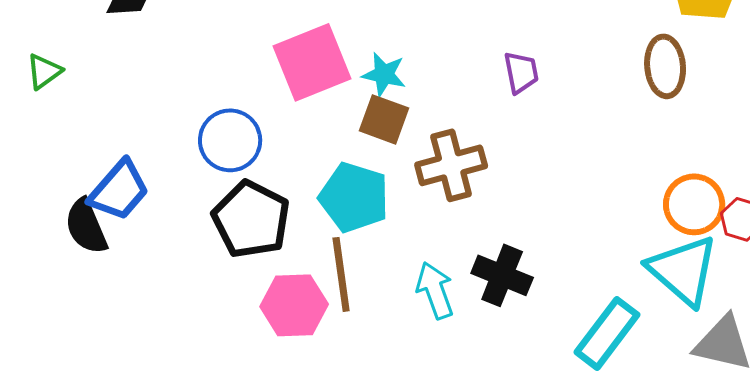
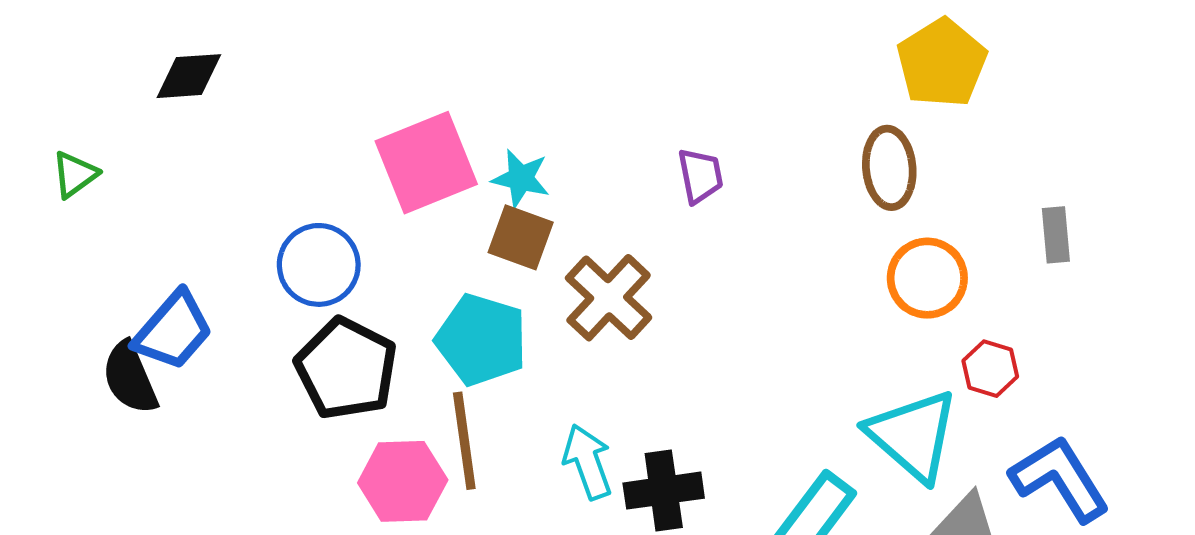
brown cross: (451, 165) -> (609, 298), turned -32
orange circle: (694, 204) -> (927, 278), moved
black cross: (502, 275) -> (664, 491), moved, turned -30

